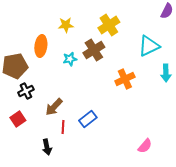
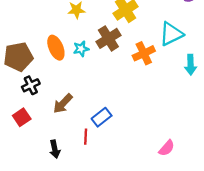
orange ellipse: (41, 46) -> (56, 48), moved, turned -30
orange cross: (125, 79) -> (144, 53), moved
red line: (63, 127) -> (86, 137), moved

